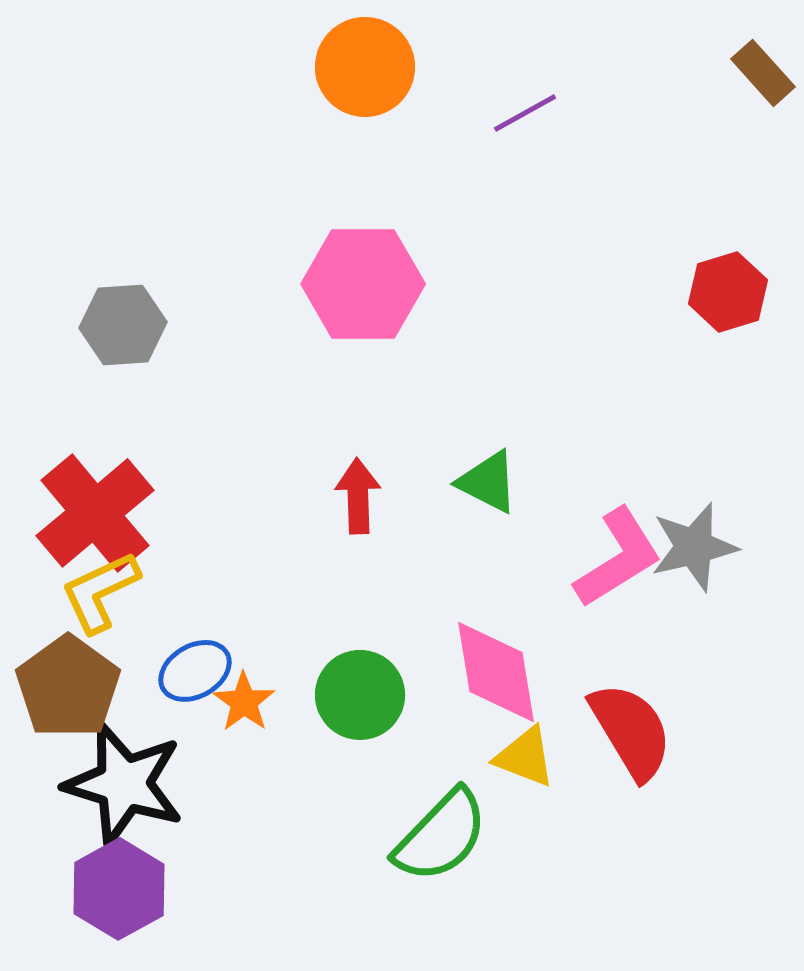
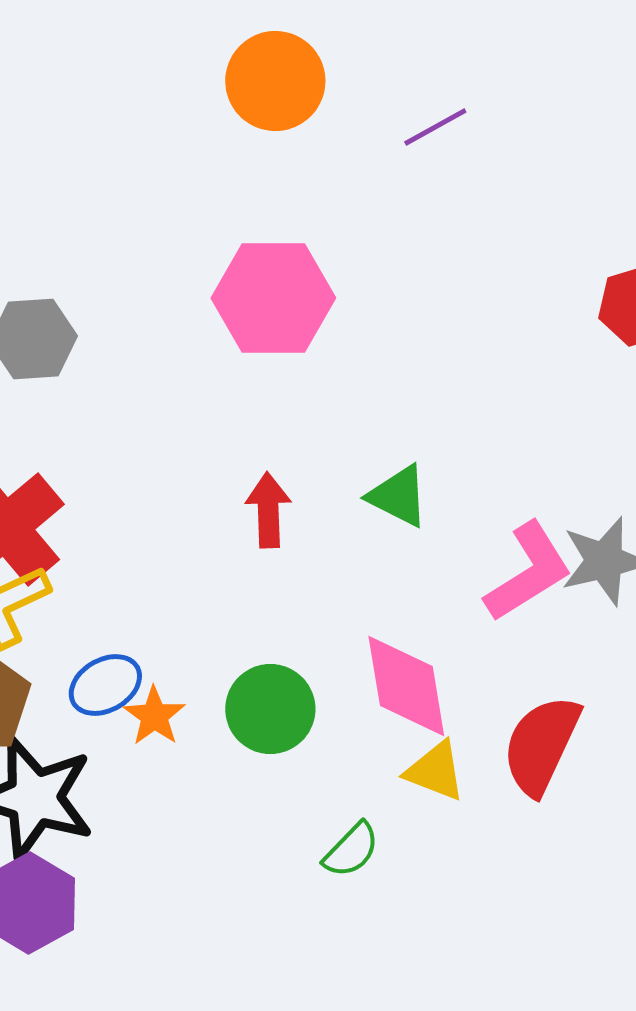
red semicircle: (631, 731) -> (541, 745), turned -124
green semicircle: (441, 836) -> (351, 850), size x0.6

